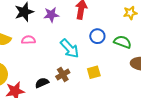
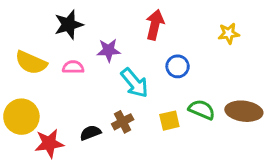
purple star: (51, 15) -> (109, 50), moved
green semicircle: (122, 42) -> (202, 110), moved

